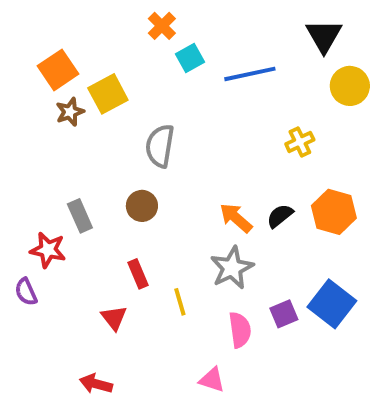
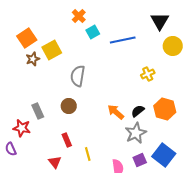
gray star: (232, 268) -> (136, 133), moved

